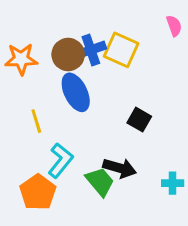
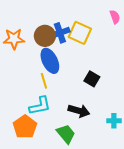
yellow line: (36, 121) -> (44, 81), moved
cyan L-shape: (61, 160) -> (40, 106), turned 40
green trapezoid: (100, 182) -> (66, 134), moved

